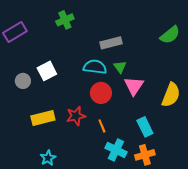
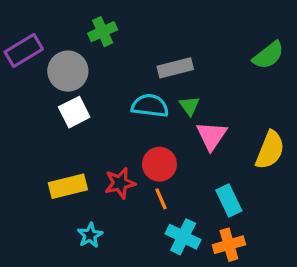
gray circle: (23, 81) -> (68, 71), moved, size x1.6
red circle: (101, 93) -> (159, 164), moved
cyan star: (48, 158) -> (90, 235), moved

